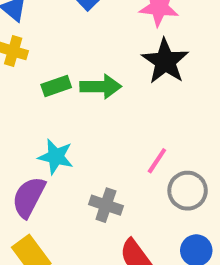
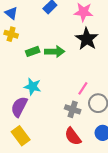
gray cross: (106, 205) -> (73, 109), moved

